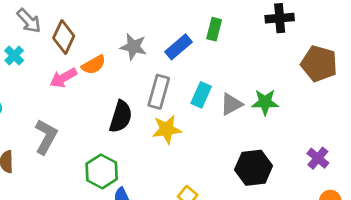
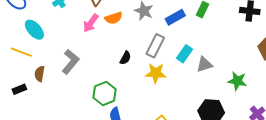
pink arrow: (63, 78) -> (91, 23), turned -36
green star: (265, 102) -> (237, 81), moved
black semicircle: (121, 117) -> (125, 58), size x0.6

